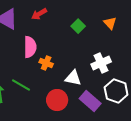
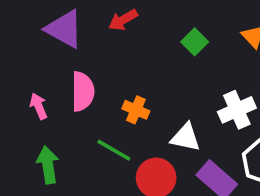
pink semicircle: (30, 47) -> (83, 91), moved
green line: (21, 85) -> (114, 150), moved

